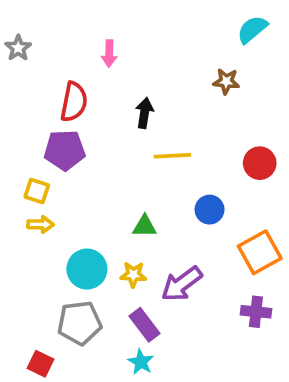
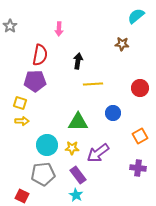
green triangle: (144, 226) -> (78, 122), size x1.5
orange square: (260, 252) -> (140, 136), size x0.7

